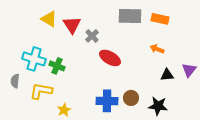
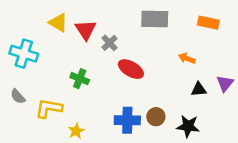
orange rectangle: (160, 19) -> (208, 23), moved
cyan cross: (34, 59) -> (24, 54), moved
green cross: (57, 66) -> (80, 79), moved
gray semicircle: (15, 81) -> (18, 96), turned -48

